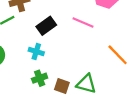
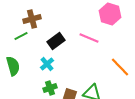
cyan cross: (36, 51) -> (47, 64), turned 32

